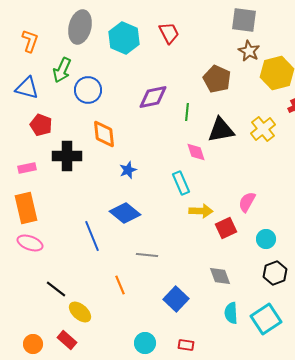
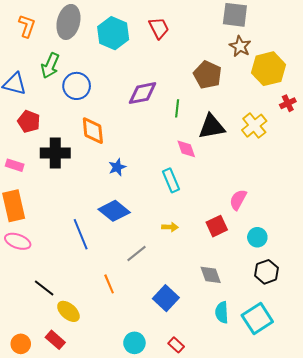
orange L-shape: (30, 41) -> (27, 26), moved
pink rectangle: (27, 168) -> (15, 165), turned 30
yellow arrow: (201, 211) -> (170, 227), moved, size x0.7
gray line: (147, 255) -> (136, 253), turned -45
red rectangle: (186, 345) -> (176, 345), turned 35

